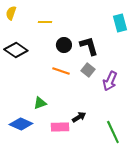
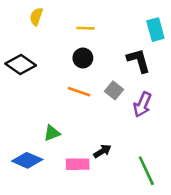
yellow semicircle: (11, 13) -> (36, 17), moved
yellow line: (45, 22) -> (85, 28), moved
black L-shape: (89, 46) -> (139, 61), moved

